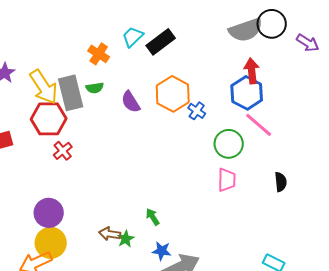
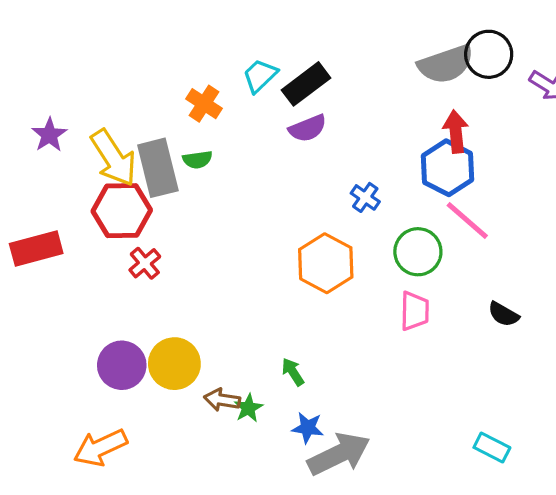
orange hexagon: (173, 94) -> (326, 263), moved
purple semicircle: (131, 102) -> (308, 128), moved, turned -80
black semicircle: (281, 182) -> (503, 314), turned 126
yellow circle: (51, 243) -> (174, 364), moved

